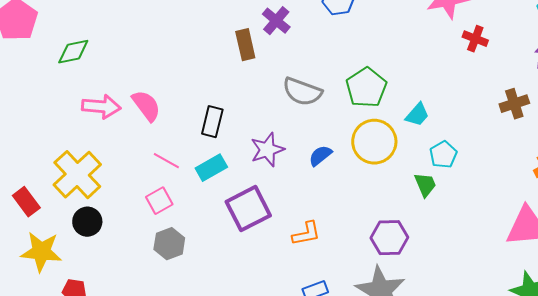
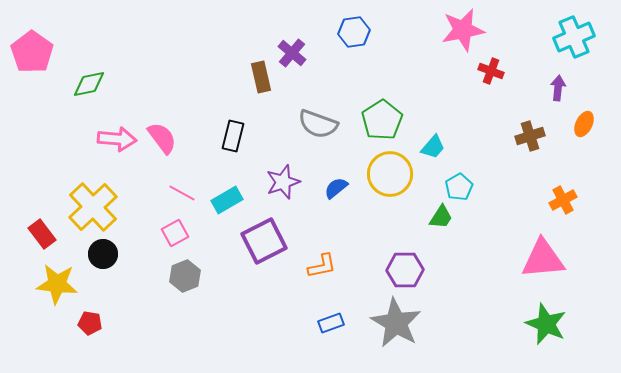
black rectangle: (212, 122) -> (233, 136), moved
green trapezoid: (425, 185) -> (441, 217), turned 56

